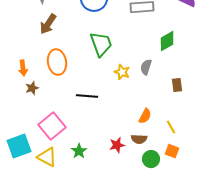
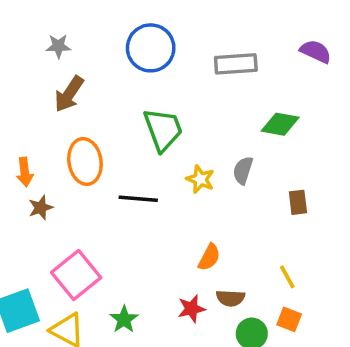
green diamond: (167, 41) -> (280, 124), turned 40
black line: (87, 96) -> (138, 199), moved
orange semicircle: (145, 116) -> (209, 257), moved

